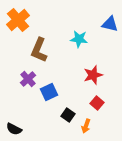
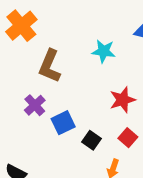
black square: (68, 115) -> (91, 140), moved

